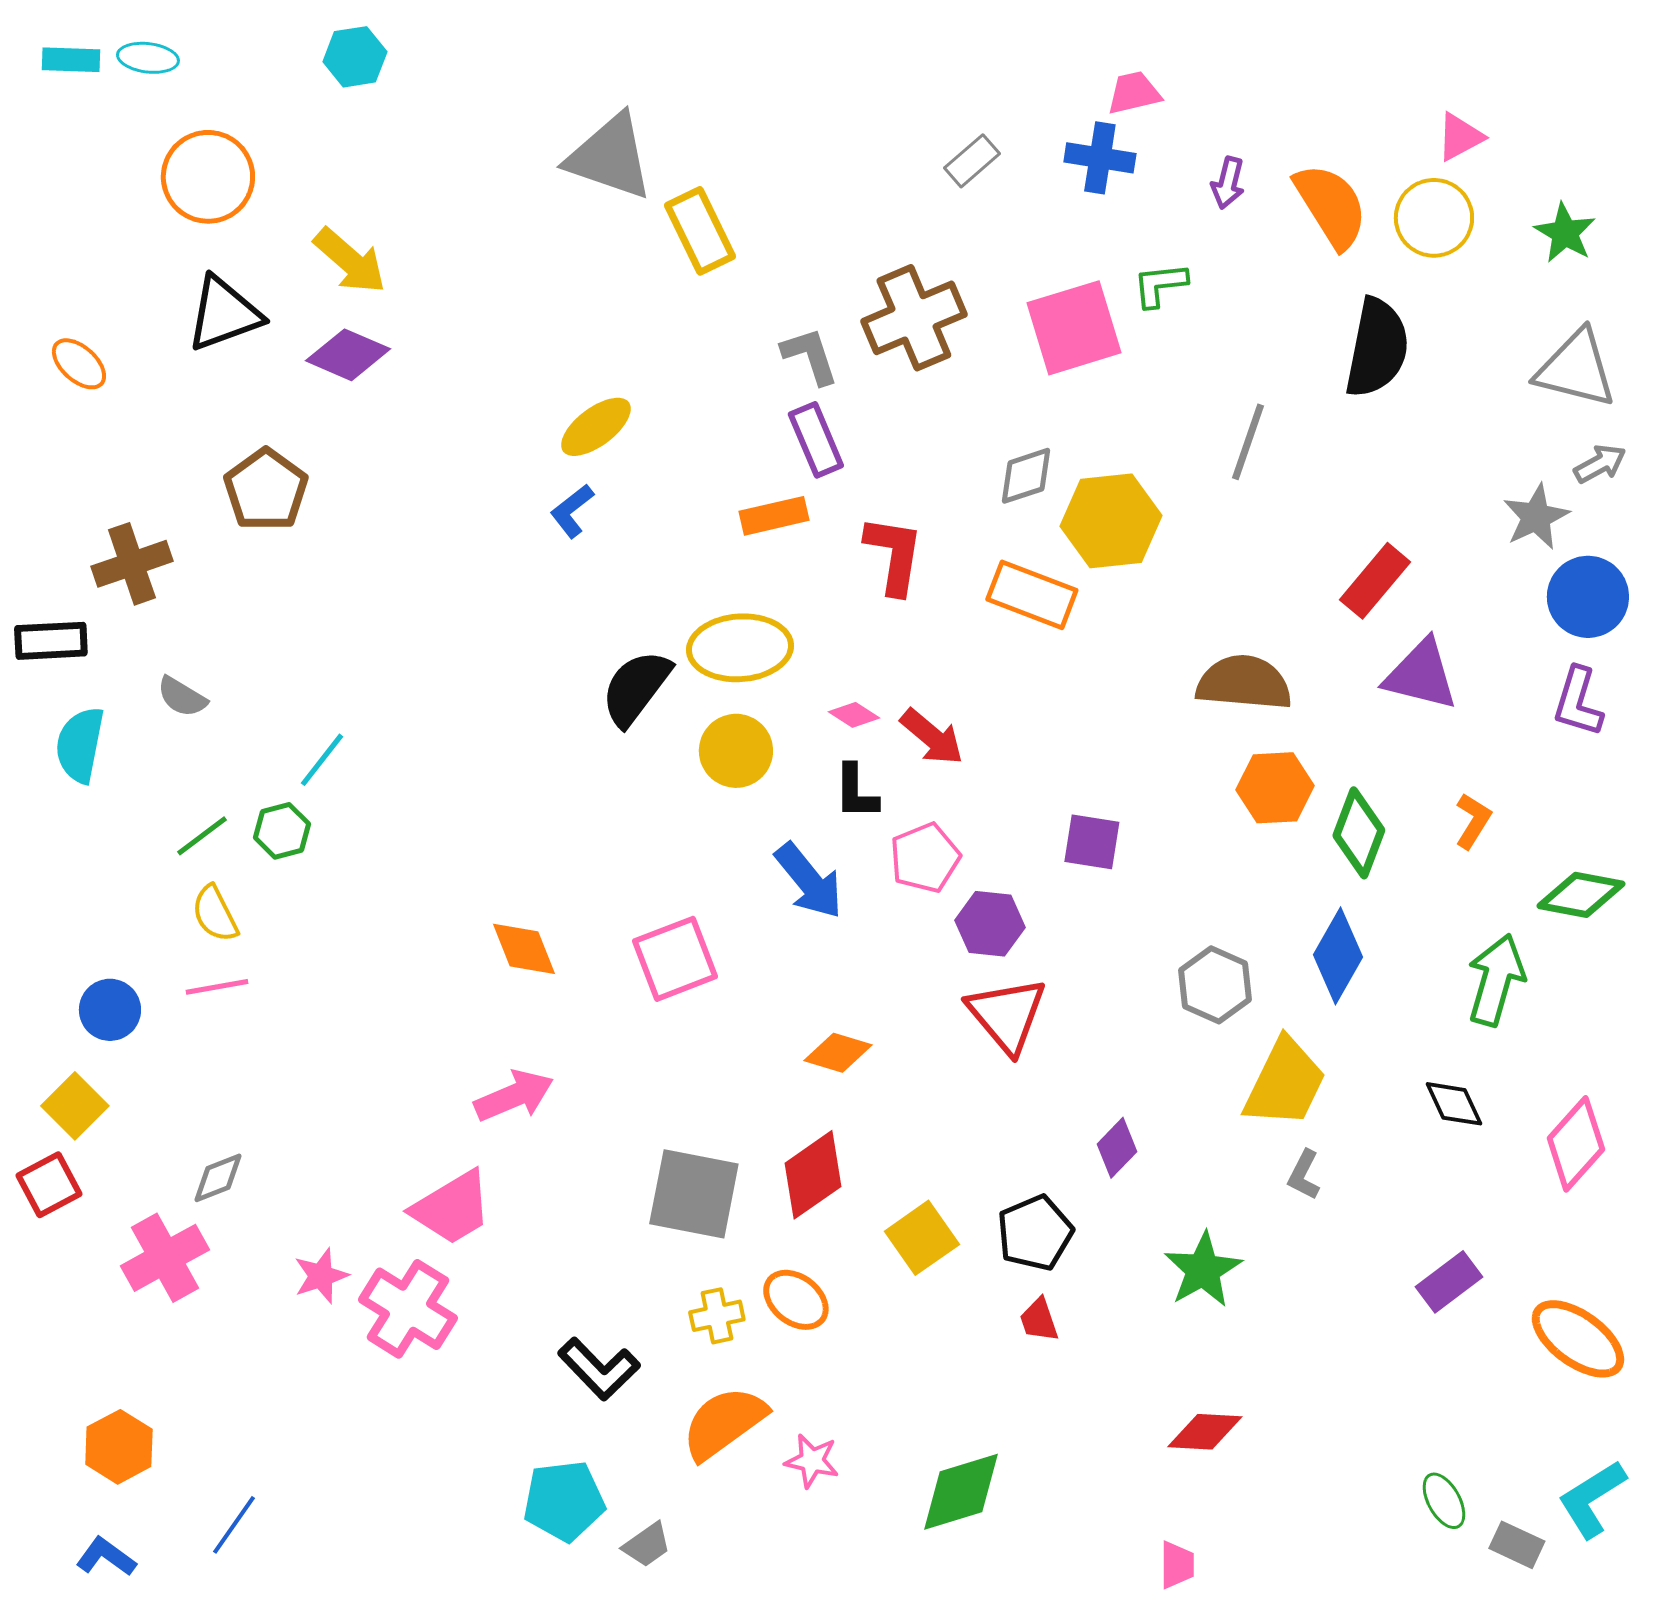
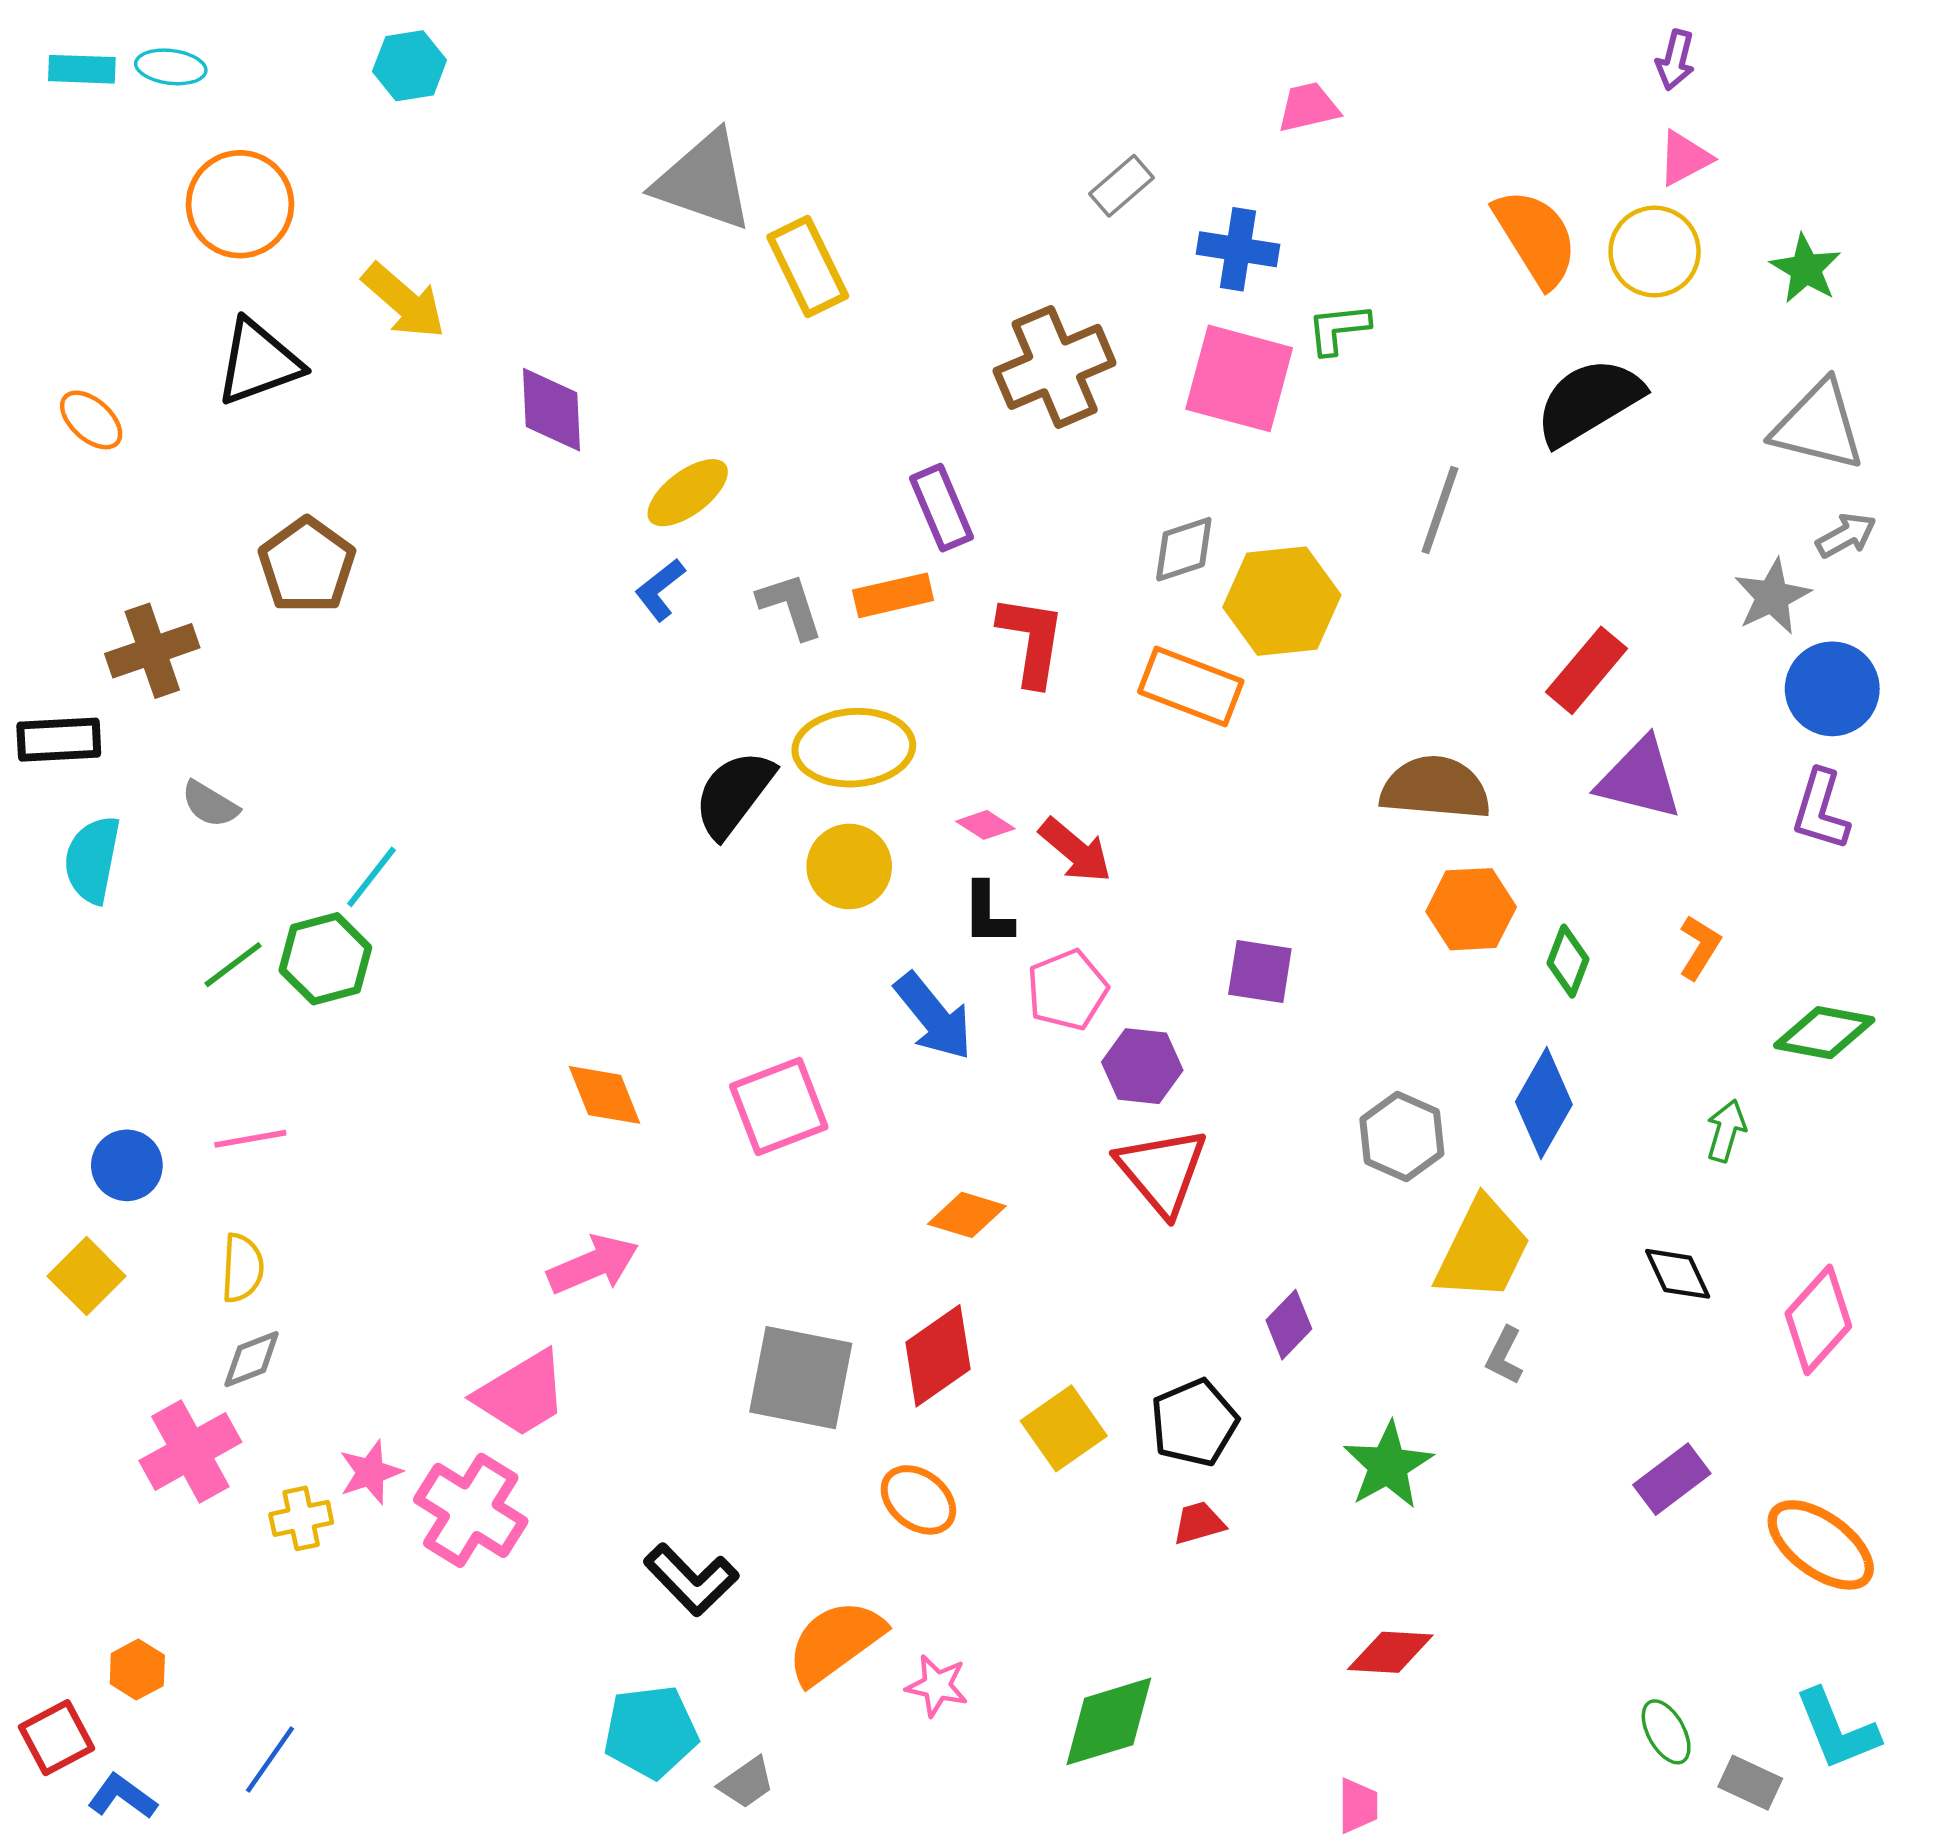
blue cross: (1100, 158) -> (1238, 249), moved
purple arrow: (1228, 183) -> (1675, 60), moved
pink square: (1074, 328) -> (1239, 378), turned 32
black semicircle: (1377, 348) -> (1589, 402), turned -132
purple diamond: (348, 355) -> (552, 410), moved, turned 64
gray L-shape: (810, 356) -> (790, 606), moved
green hexagon: (282, 831) -> (325, 959), size x1.4
green diamond: (1359, 833) -> (1568, 961), size x0.7
yellow semicircle: (215, 914) -> (242, 1268), moved, turned -150
green arrow: (1496, 980) -> (1726, 1131), size x0.6
red square: (49, 1185) -> (57, 1738), moved
yellow cross: (717, 1316) -> (301, 1518), moved
red trapezoid: (1039, 1320) -> (1199, 1523), turned 93
orange hexagon: (119, 1447) -> (137, 1670), size x0.7
cyan L-shape: (1592, 1499) -> (1837, 1730), turned -80

